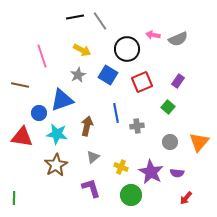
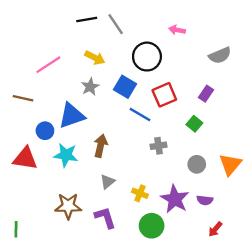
pink arrow: (153, 35) -> (177, 30), moved
gray semicircle: (178, 39) -> (220, 55), moved
pink line: (42, 56) -> (48, 65), turned 75
blue line: (116, 113) -> (140, 114), moved, turned -48
brown star: (56, 165) -> (68, 206), moved, turned 30

